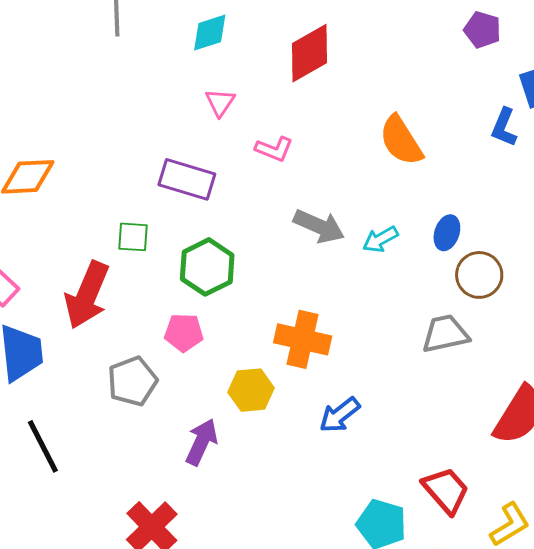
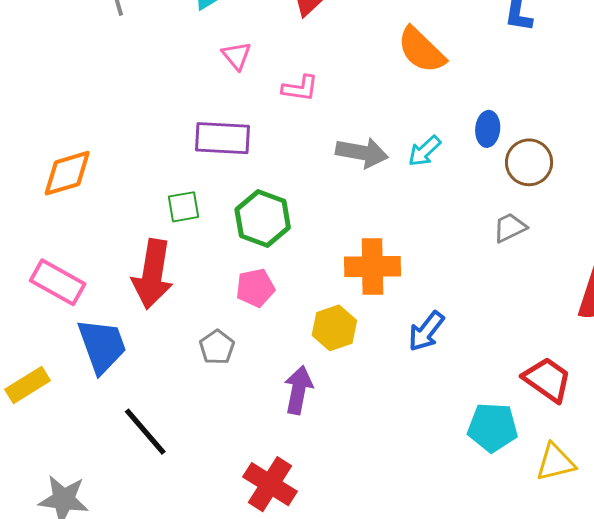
gray trapezoid: (445, 334) -> (510, 228), size x0.7
gray pentagon: (132, 381) -> (217, 347), size x0.7

